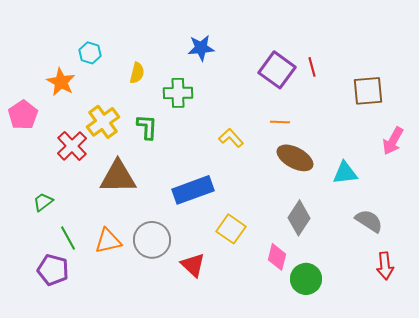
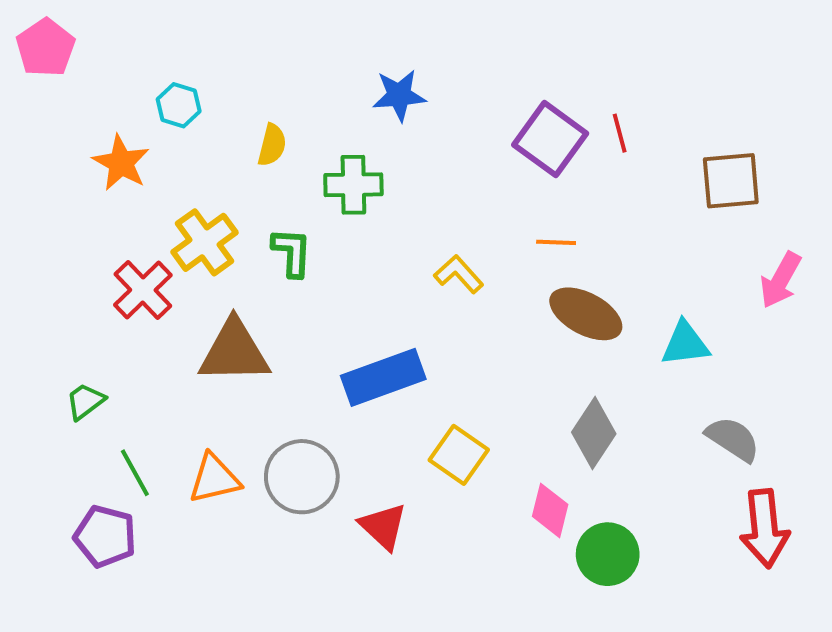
pink pentagon: (23, 115) -> (46, 48), moved
red arrow: (385, 266) -> (765, 528), size x1.4

